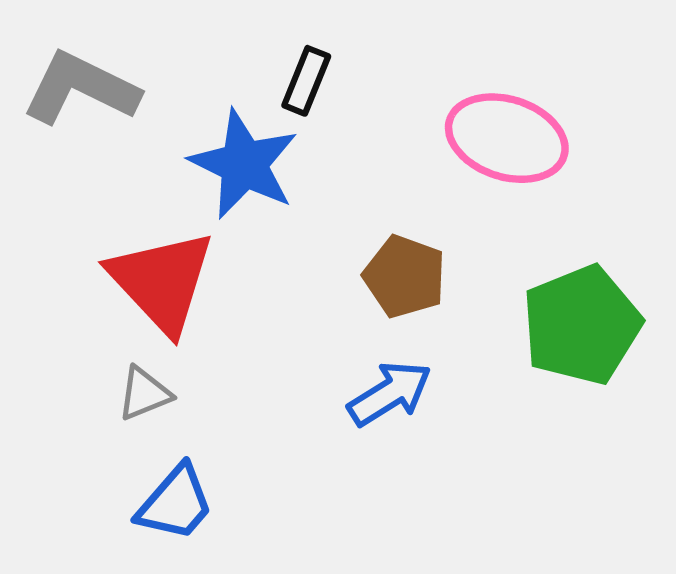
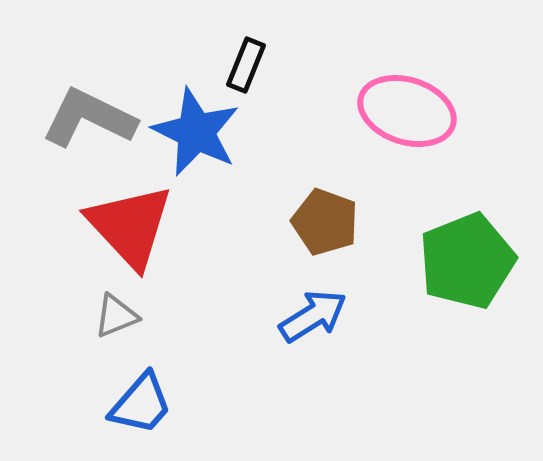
gray L-shape: (81, 88) -> (89, 118), moved

